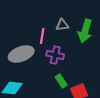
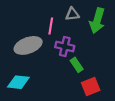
green rectangle: (61, 81) -> (77, 65), moved

